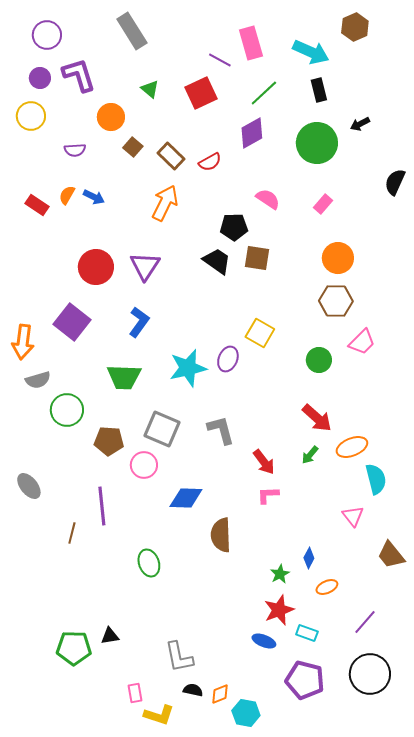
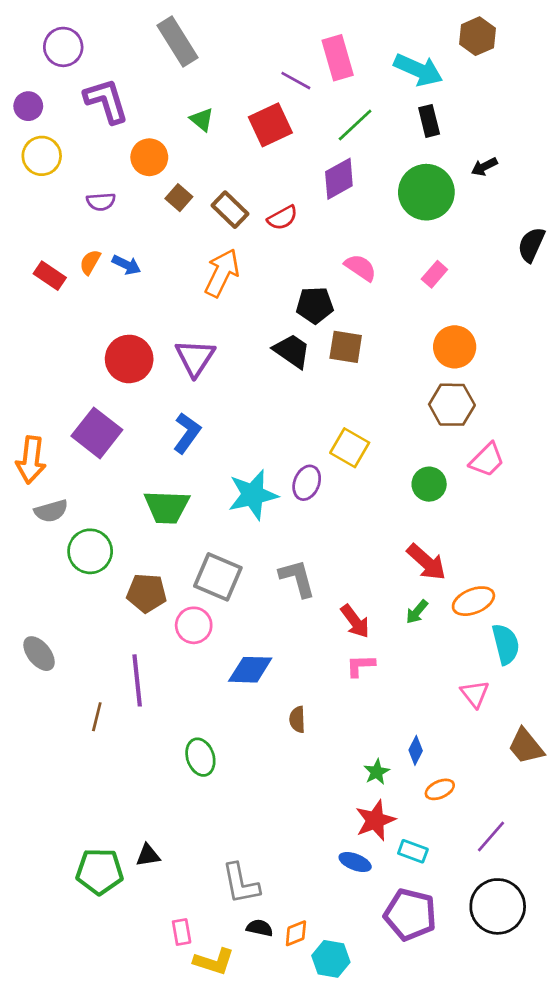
purple circle: (40, 78) -> (28, 106), moved
brown semicircle: (221, 535) -> (297, 719), size x0.6

